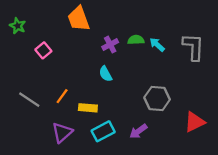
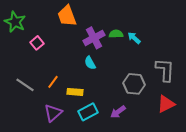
green star: (18, 26) -> (15, 22), size x1.5
purple cross: (110, 45) -> (94, 38), size x1.5
gray L-shape: (193, 47) -> (165, 70), moved

